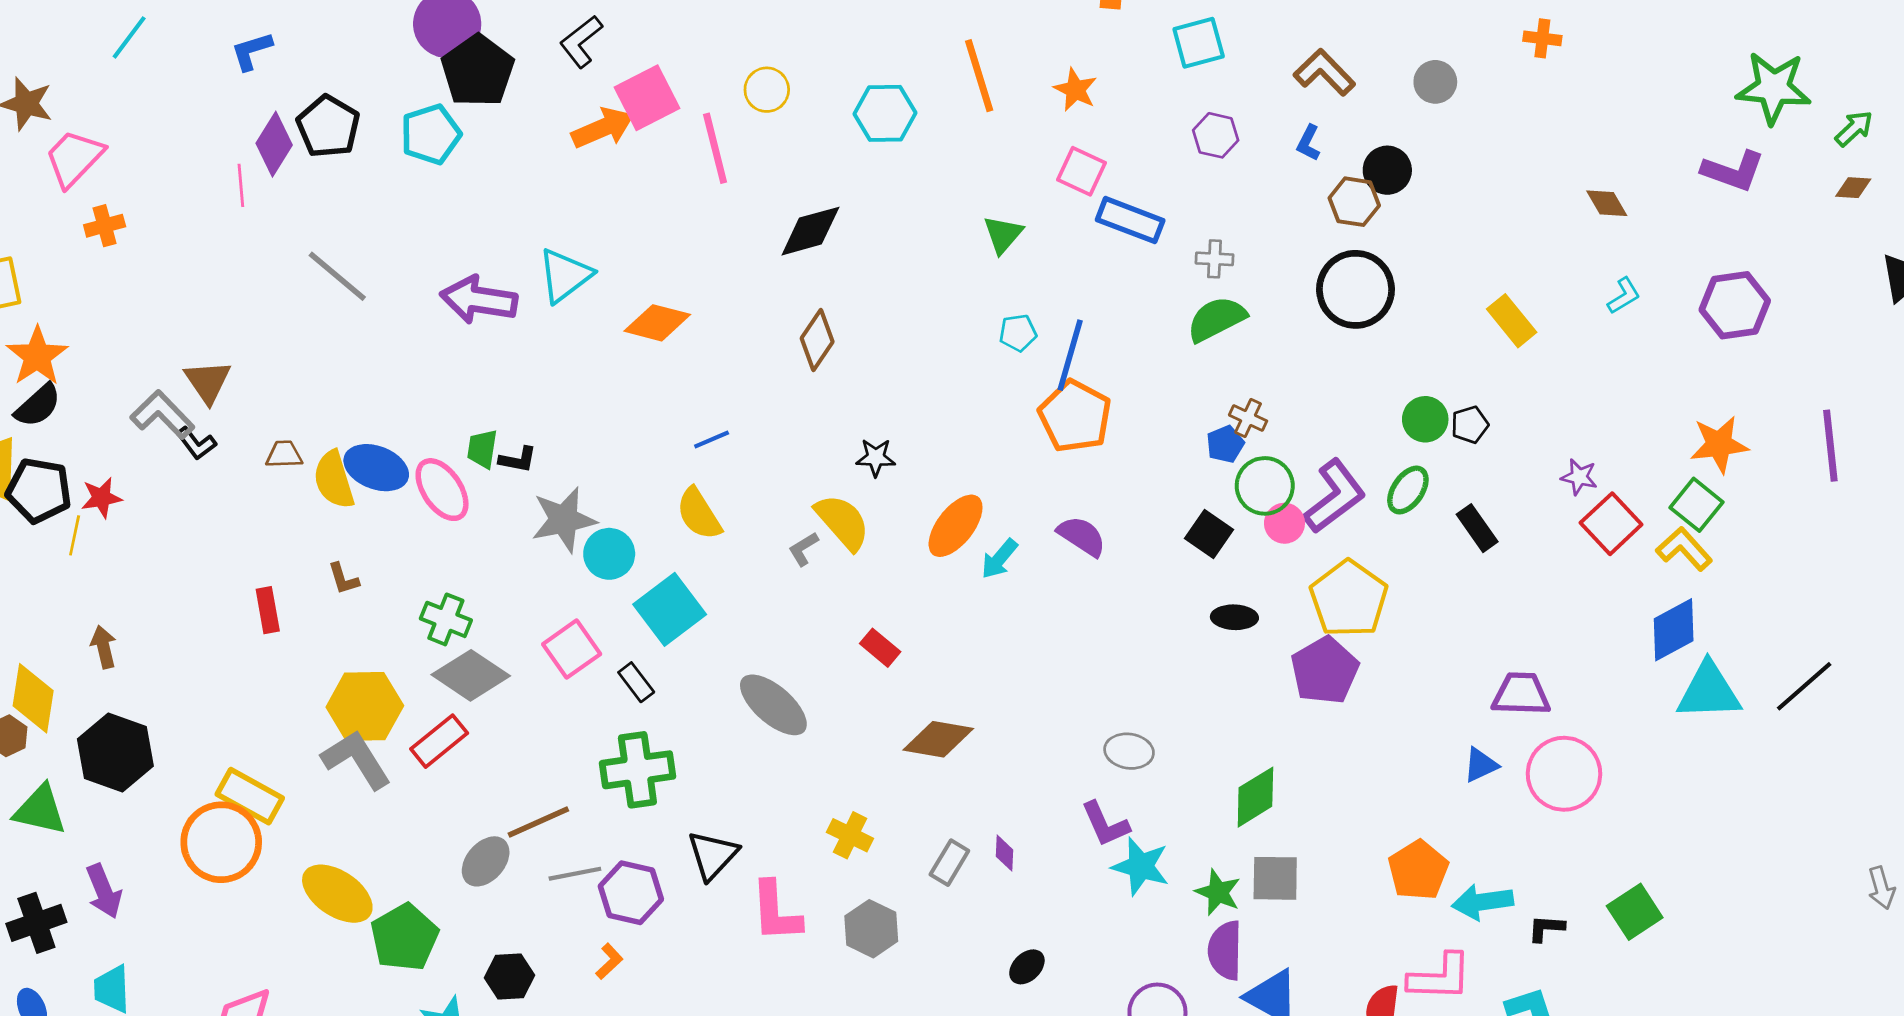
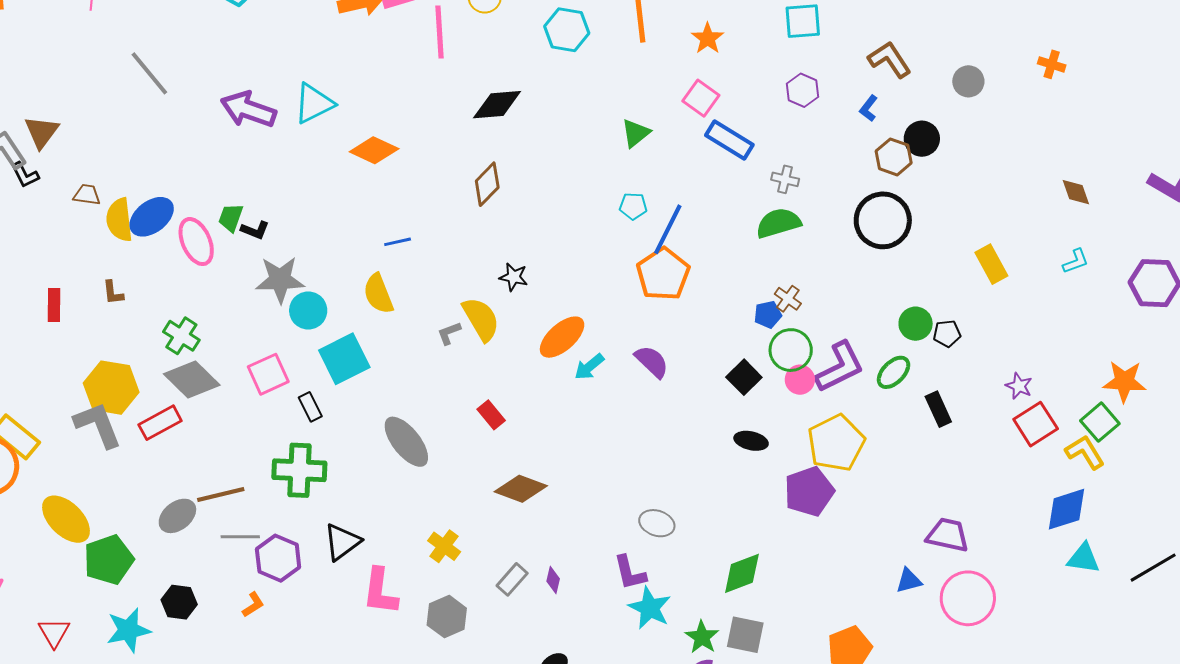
blue ellipse: (376, 468) -> (152, 217), turned -69
cyan triangle: (1709, 691) -> (1084, 558), size x0.7

